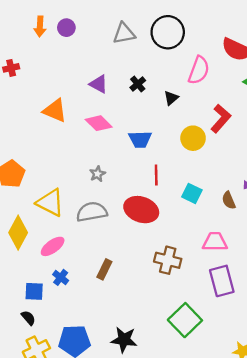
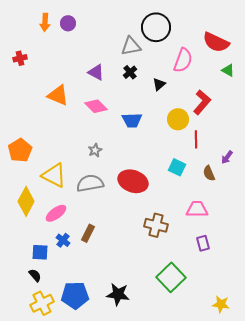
gray triangle: (124, 33) -> (131, 46), moved
red line: (156, 175) -> (196, 139), moved
brown rectangle: (104, 269) -> (88, 233), moved
purple rectangle: (222, 281) -> (203, 243), size x0.6

